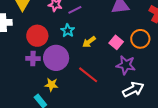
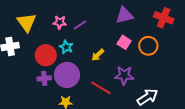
cyan star: (68, 31) -> (66, 47), moved
pink square: (116, 42) -> (124, 42), moved
purple star: (126, 65) -> (124, 75), moved

